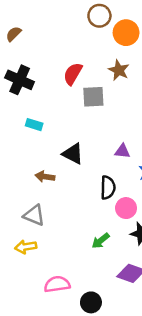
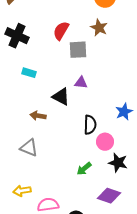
purple triangle: (122, 151) -> (81, 83), moved
yellow arrow: (26, 247) -> (22, 191), moved

